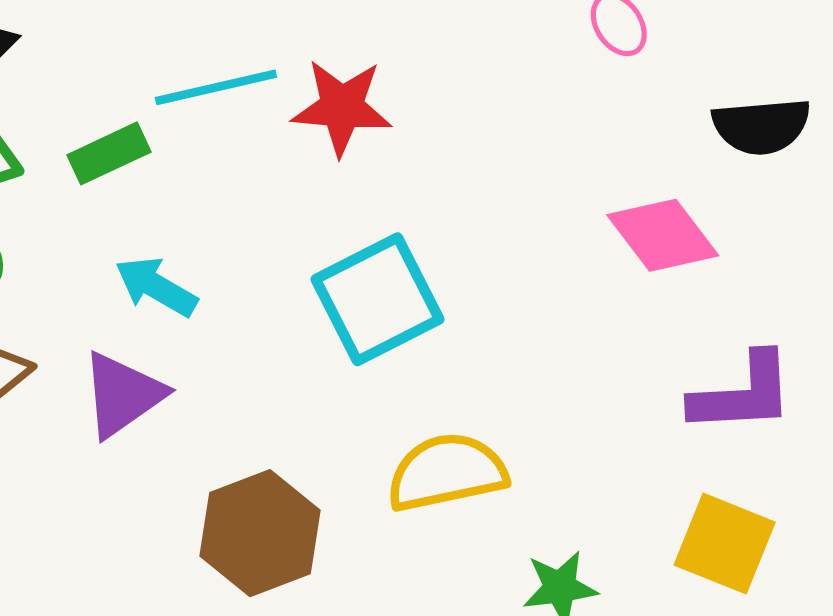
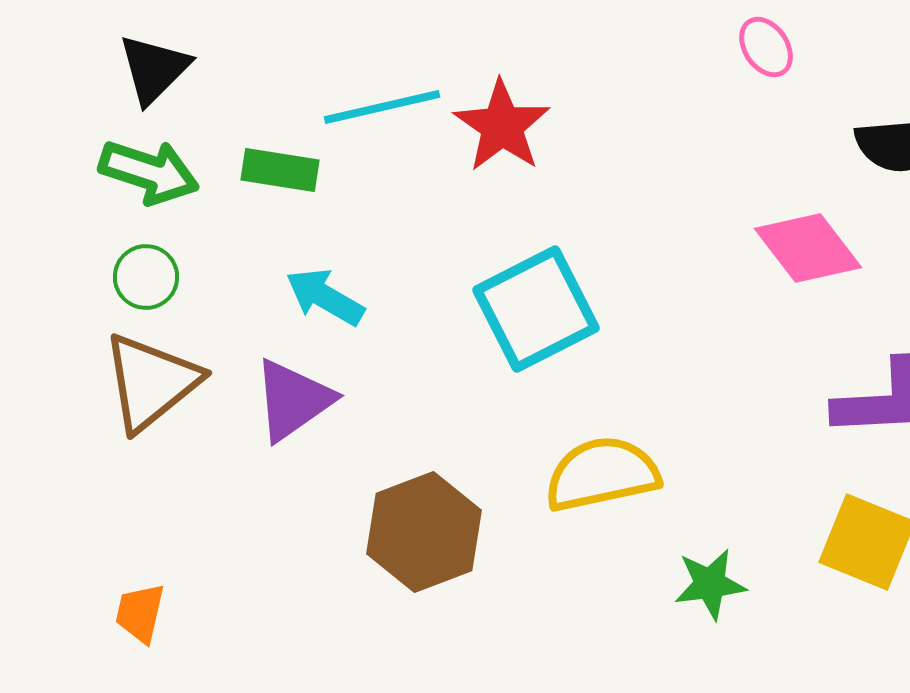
red star: (342, 107) -> (502, 126), turned 30
green rectangle: (109, 153) -> (280, 170), turned 34

